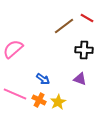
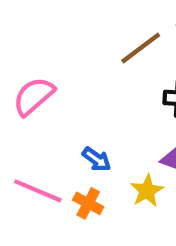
yellow star: (58, 102) -> (147, 191), moved

